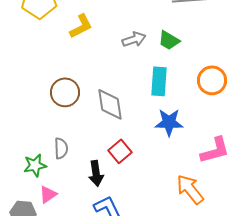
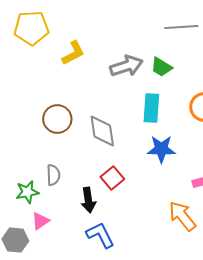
gray arrow: (134, 39) -> (126, 66), size x1.4

